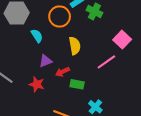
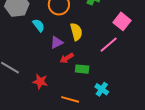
purple triangle: (46, 61) -> (57, 42), moved
red star: (37, 84) -> (40, 82), moved

